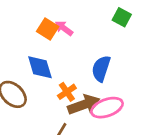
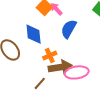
blue semicircle: (101, 69) -> (69, 29), moved

